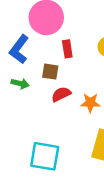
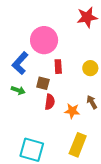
red semicircle: (61, 94) -> (50, 102), turned 119

